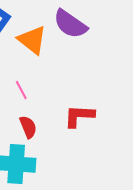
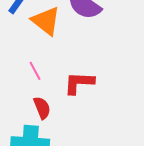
red L-shape: (79, 116) -> (79, 83), moved

